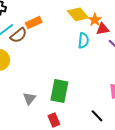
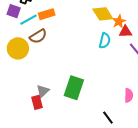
orange rectangle: (34, 23) -> (47, 14), moved
brown semicircle: (18, 35) -> (38, 36), moved
red rectangle: (54, 120) -> (37, 102), moved

